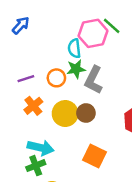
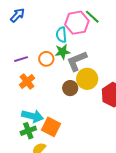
gray L-shape: (94, 80) -> (77, 61), turned 40
yellow circle: (65, 114) -> (87, 79), moved
orange square: (95, 156) -> (51, 127), moved

